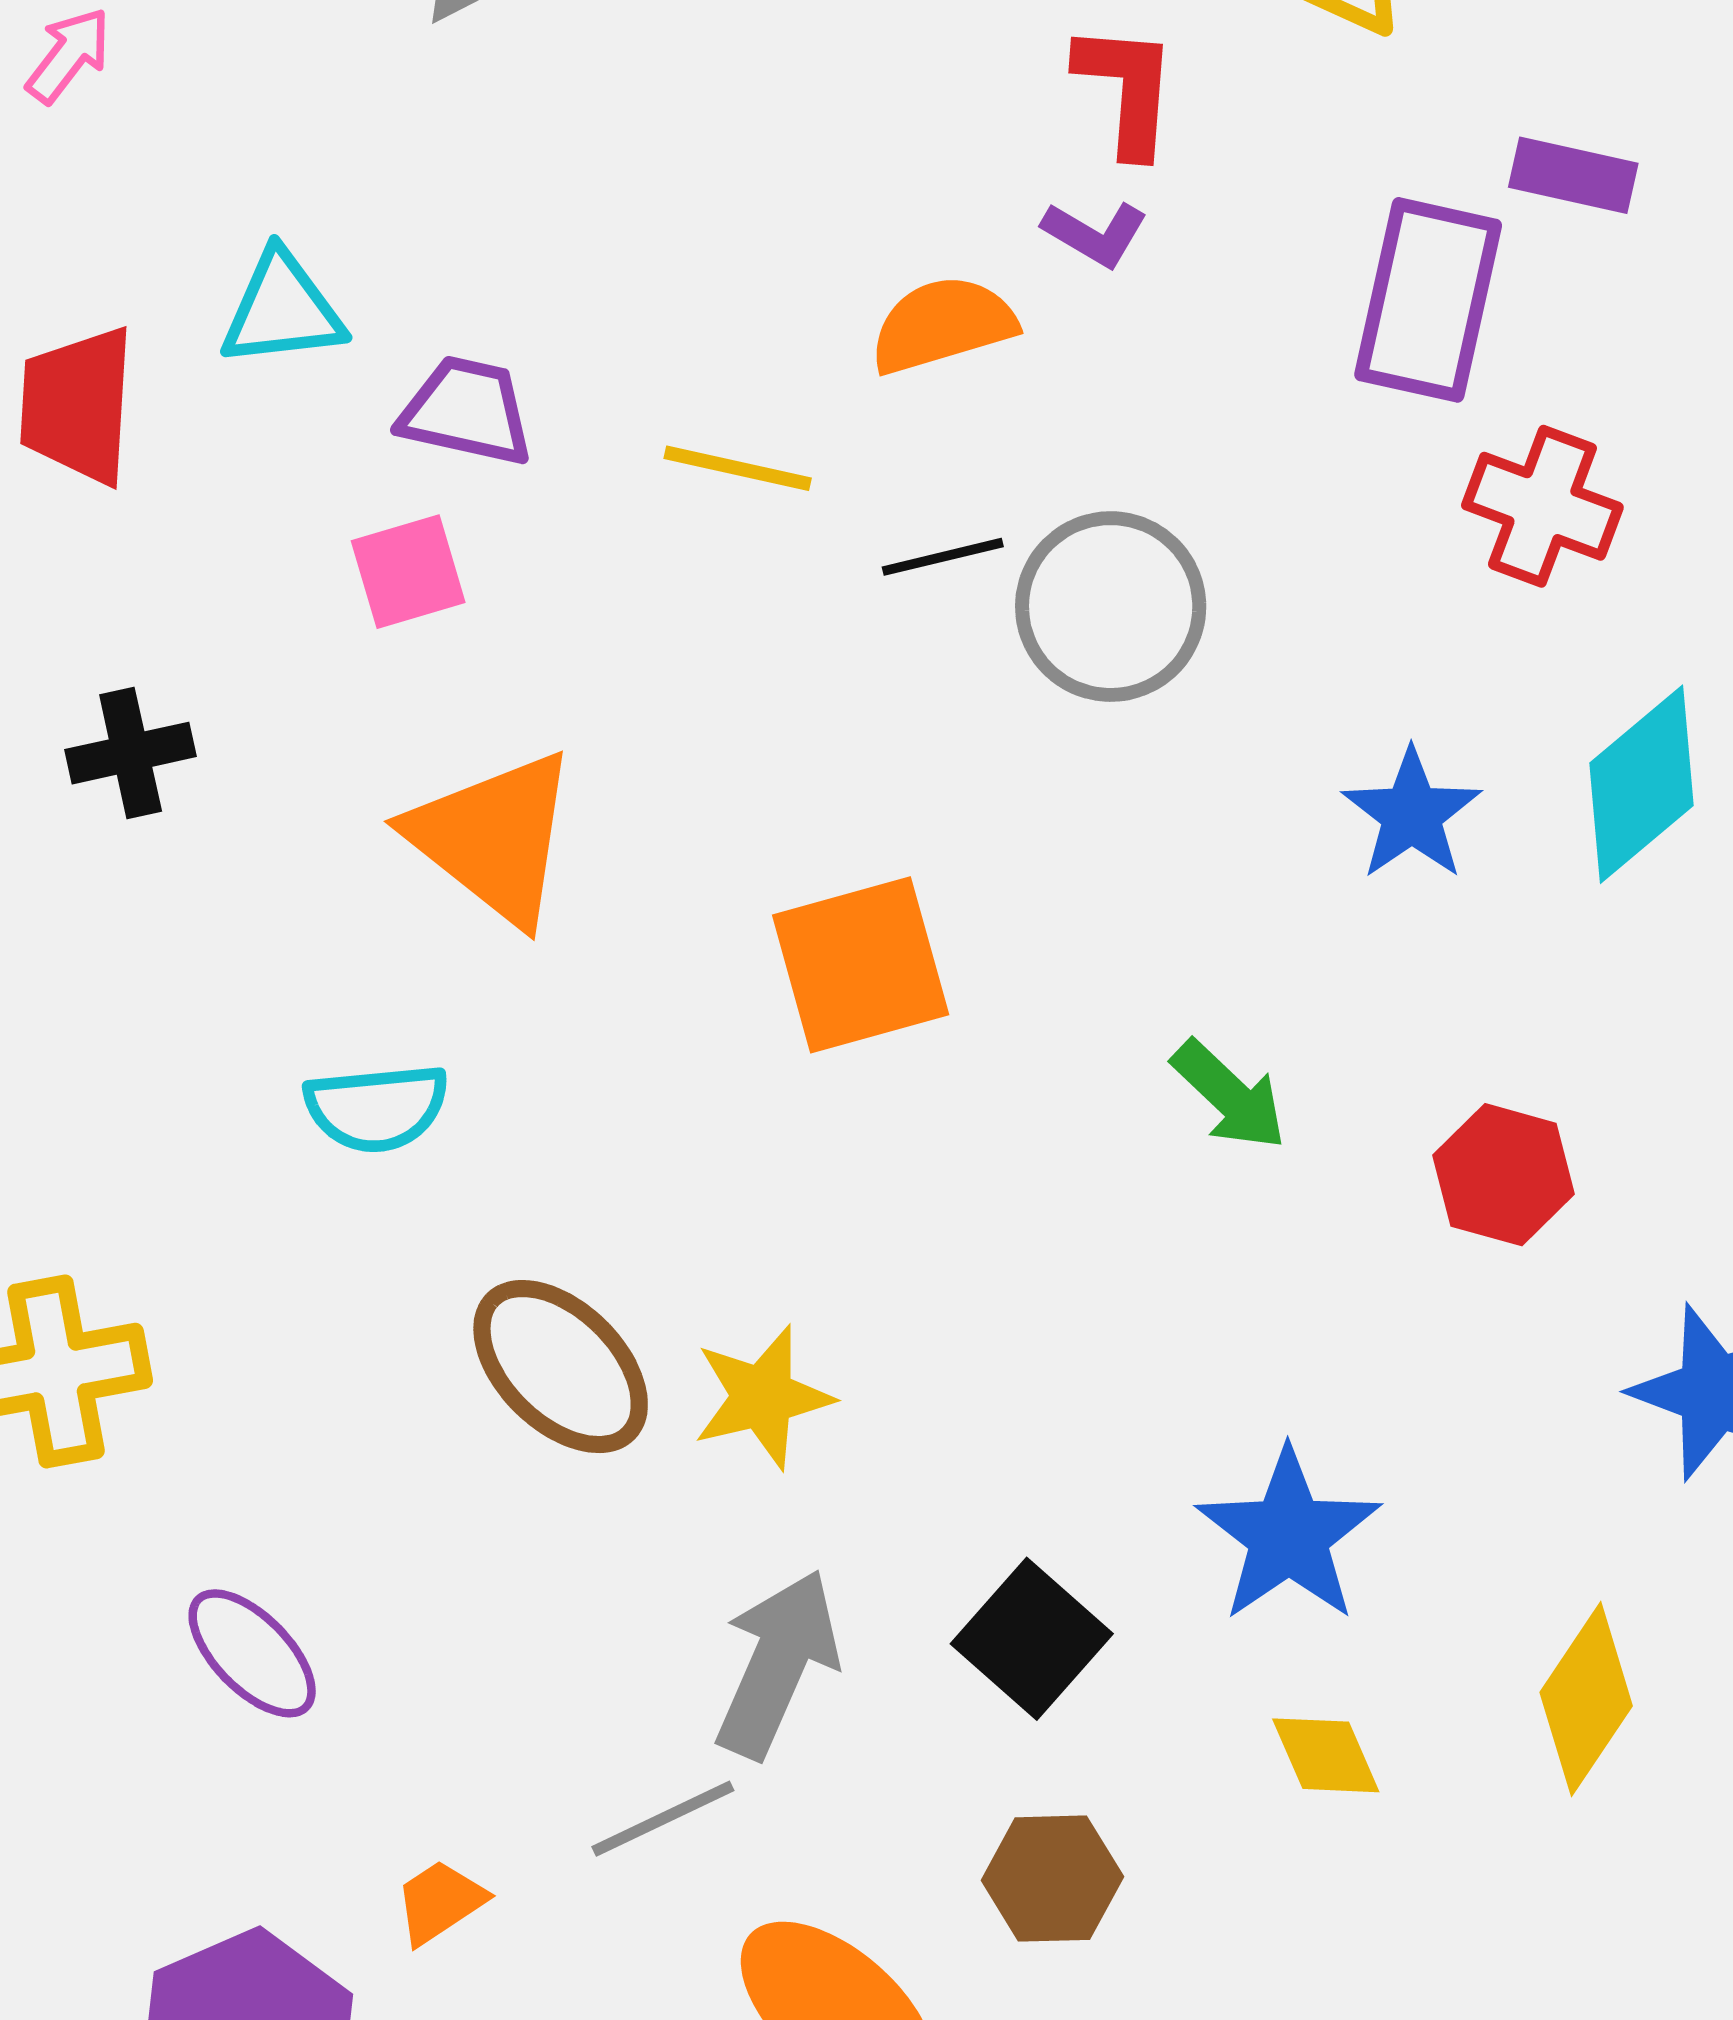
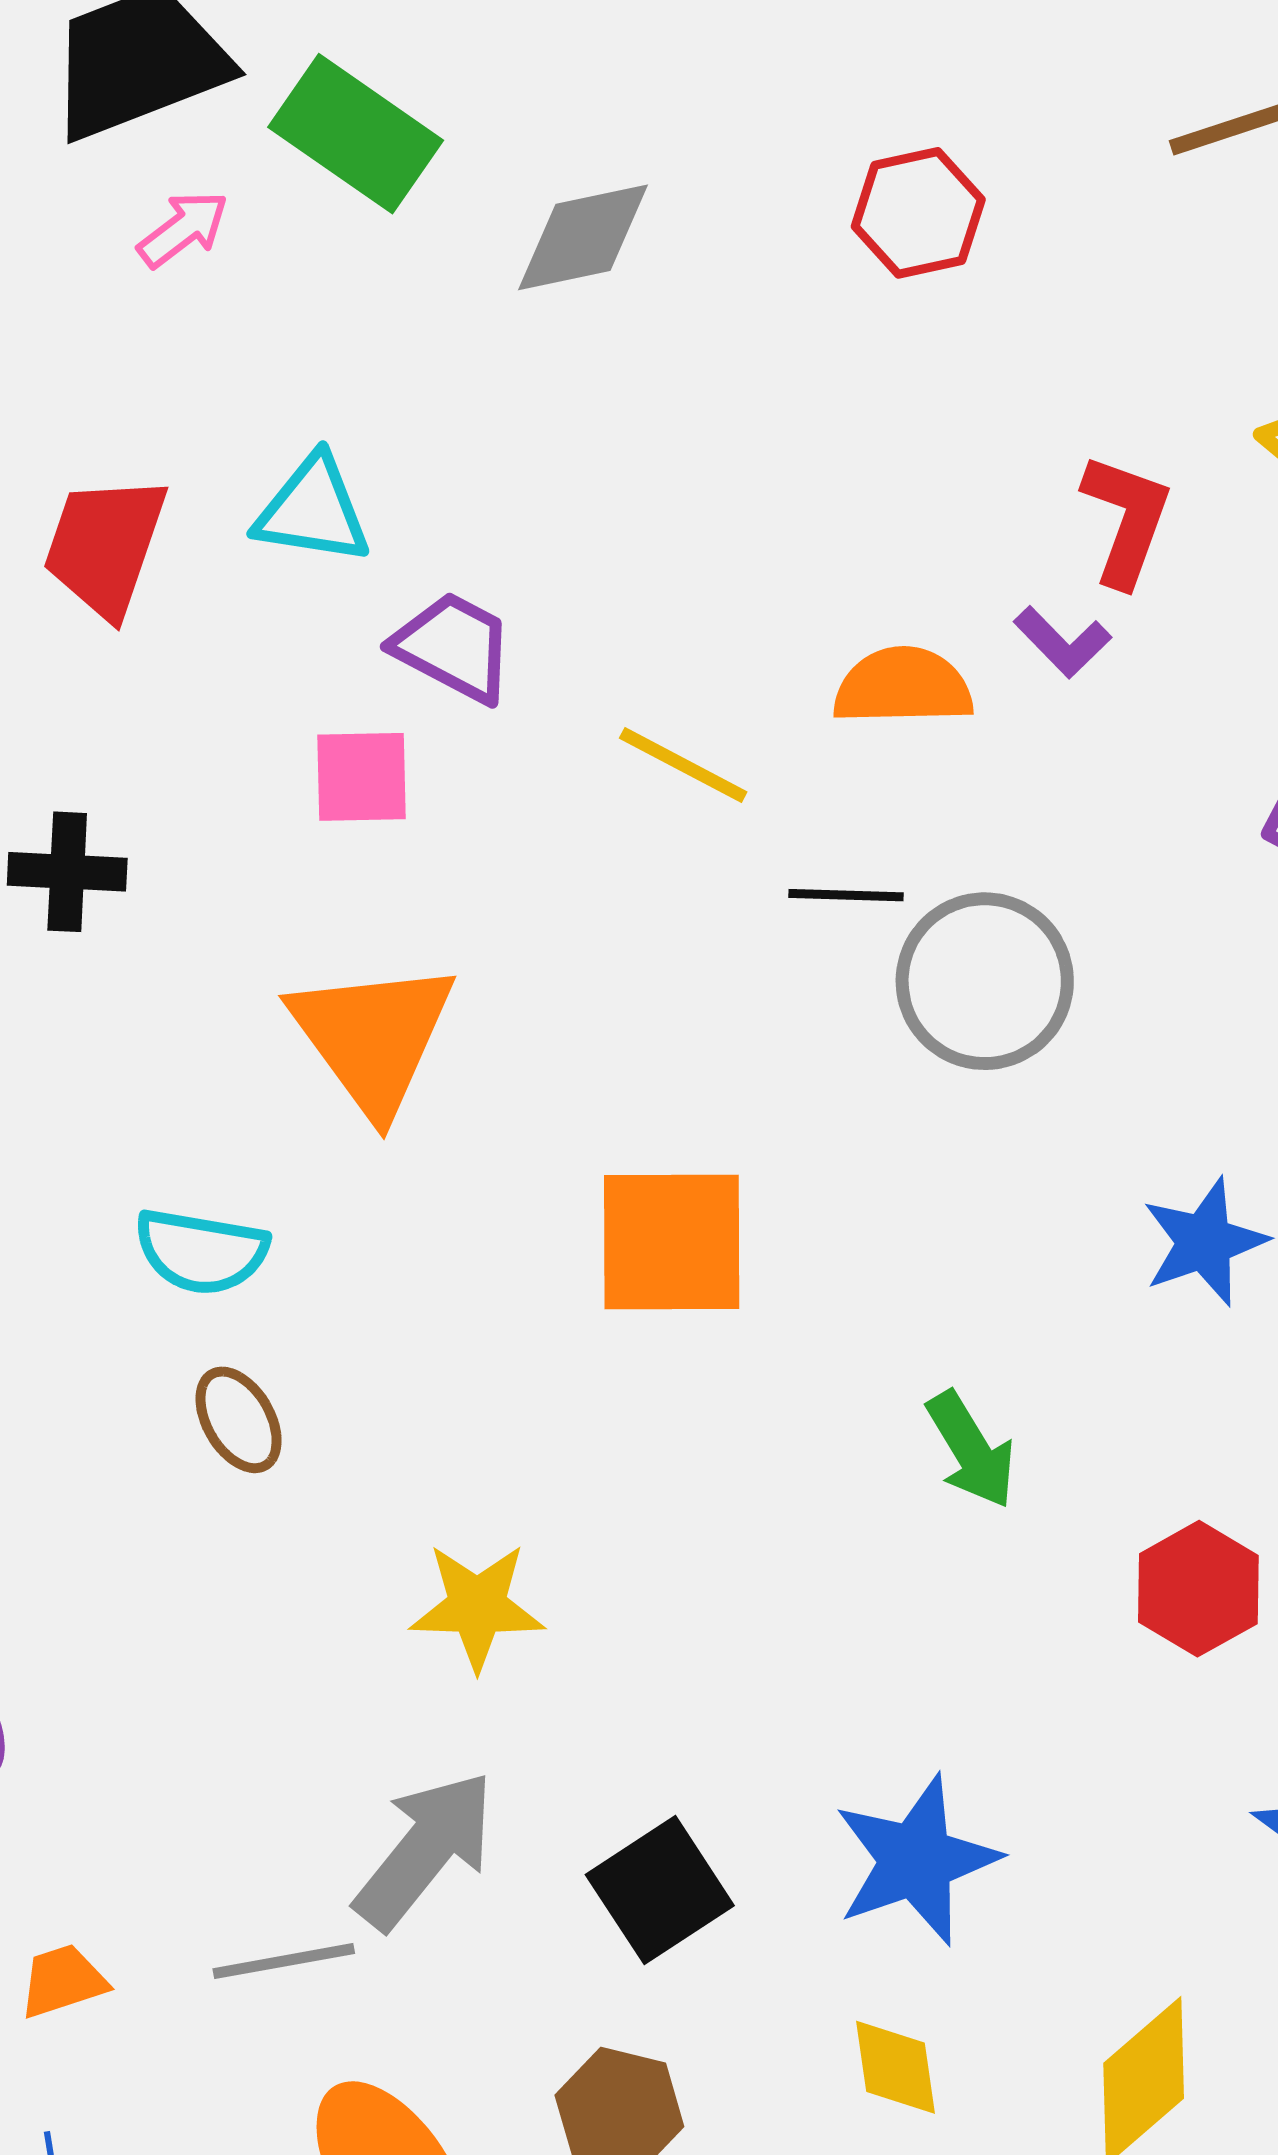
brown ellipse: (561, 1367) -> (239, 1420), moved, size x0.6

